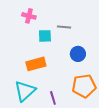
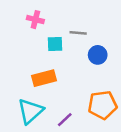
blue circle: (78, 54) -> (98, 55), moved
purple line: (53, 98) -> (65, 120), turned 64

